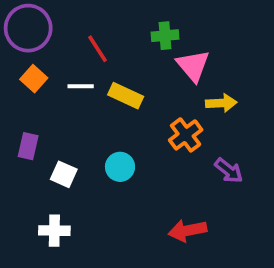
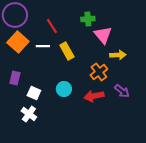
orange square: (34, 79) -> (18, 42), size x1.5
yellow rectangle: (126, 96) -> (67, 51), turned 36
white cross: (54, 231) -> (29, 114), moved, turned 35
red arrow: (187, 231) -> (94, 96), moved

